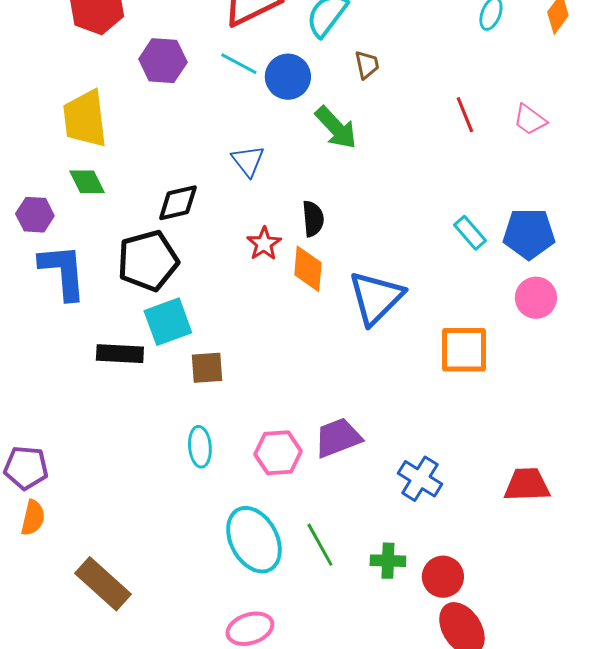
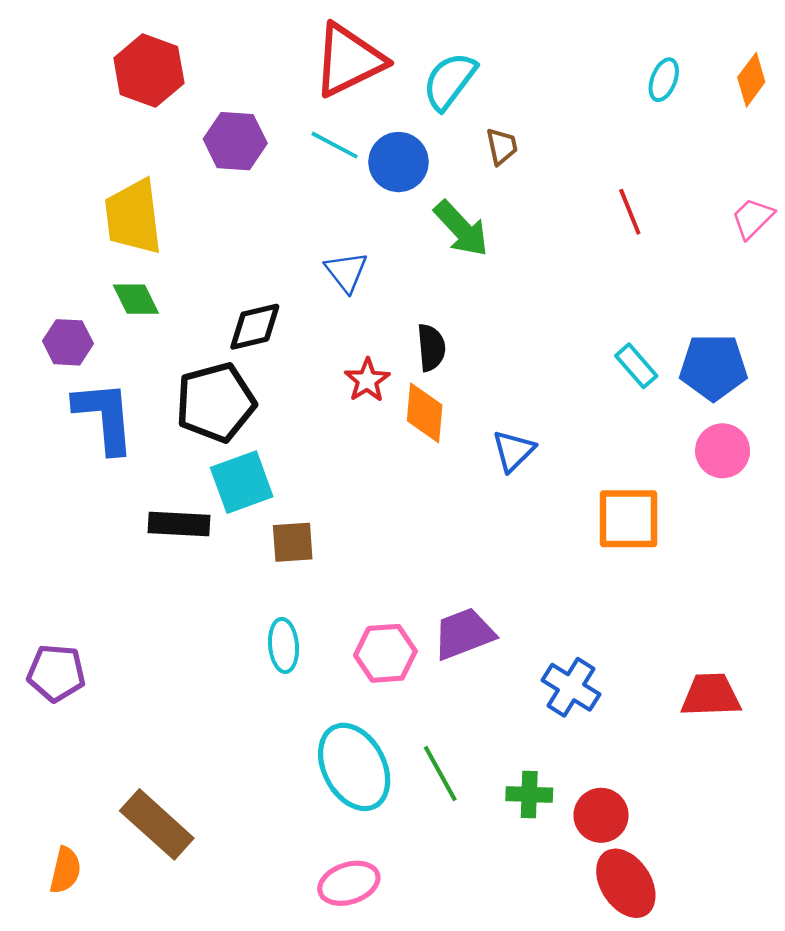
pink trapezoid: (530, 120) -> (753, 218), moved, turned 99
blue triangle: (376, 298) -> (513, 451), size x0.6
orange semicircle: (33, 518) -> (65, 870), moved

